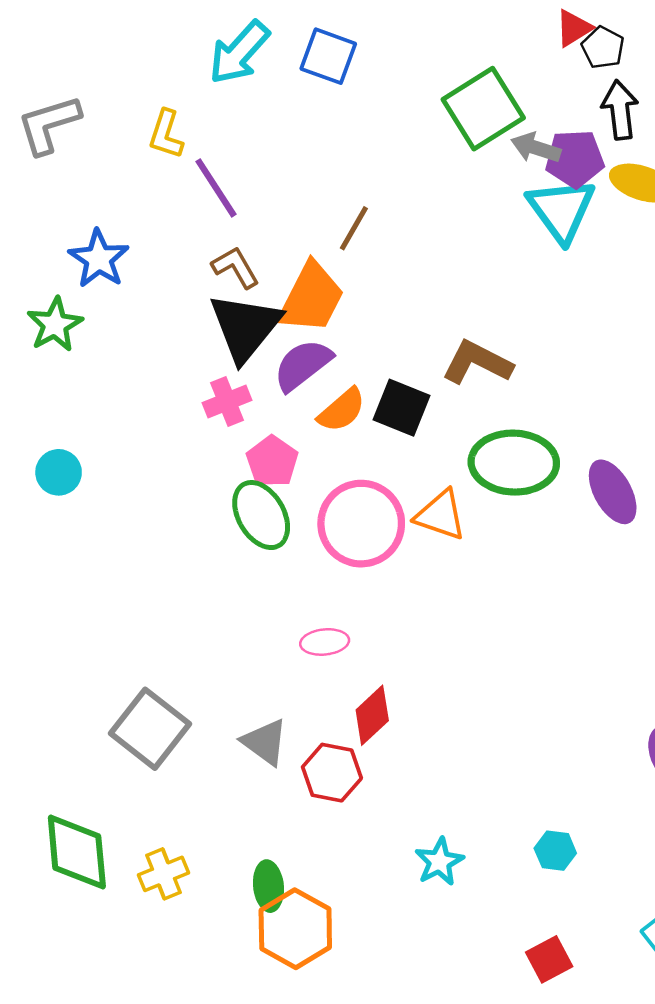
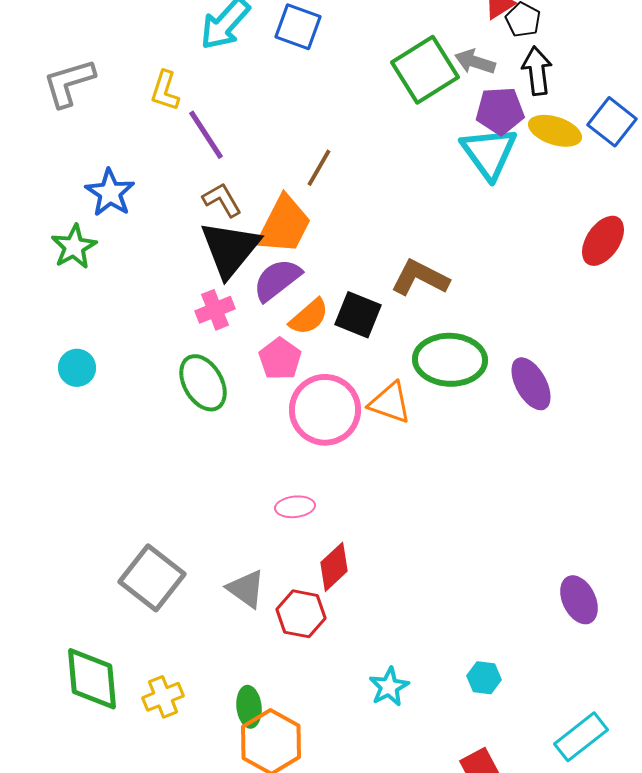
gray arrow: (536, 148) -> (475, 62), moved
pink pentagon: (272, 461) -> (280, 359), moved
green ellipse: (261, 515) -> (203, 383), moved

